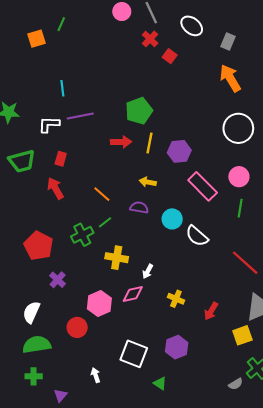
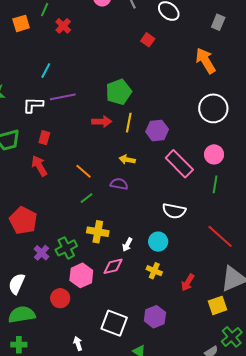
red cross: (150, 39) -> (63, 26), moved
gray rectangle: (228, 41) -> (218, 22), moved
cyan line: (62, 88) -> (46, 71), turned 35
cyan circle: (172, 219) -> (158, 242), moved
green cross: (82, 235) -> (66, 248), moved
white semicircle: (197, 236) -> (174, 211), turned -30

